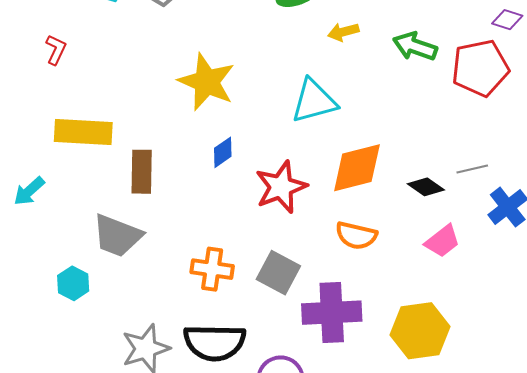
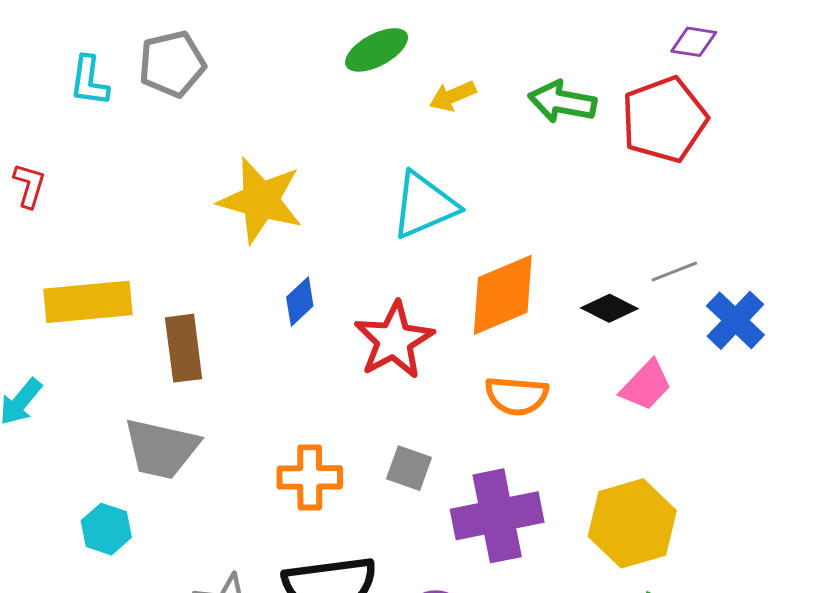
gray square: (278, 273) -> (409, 468), size x0.7

